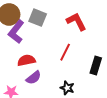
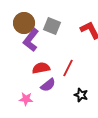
red line: (65, 52) -> (68, 68), moved

